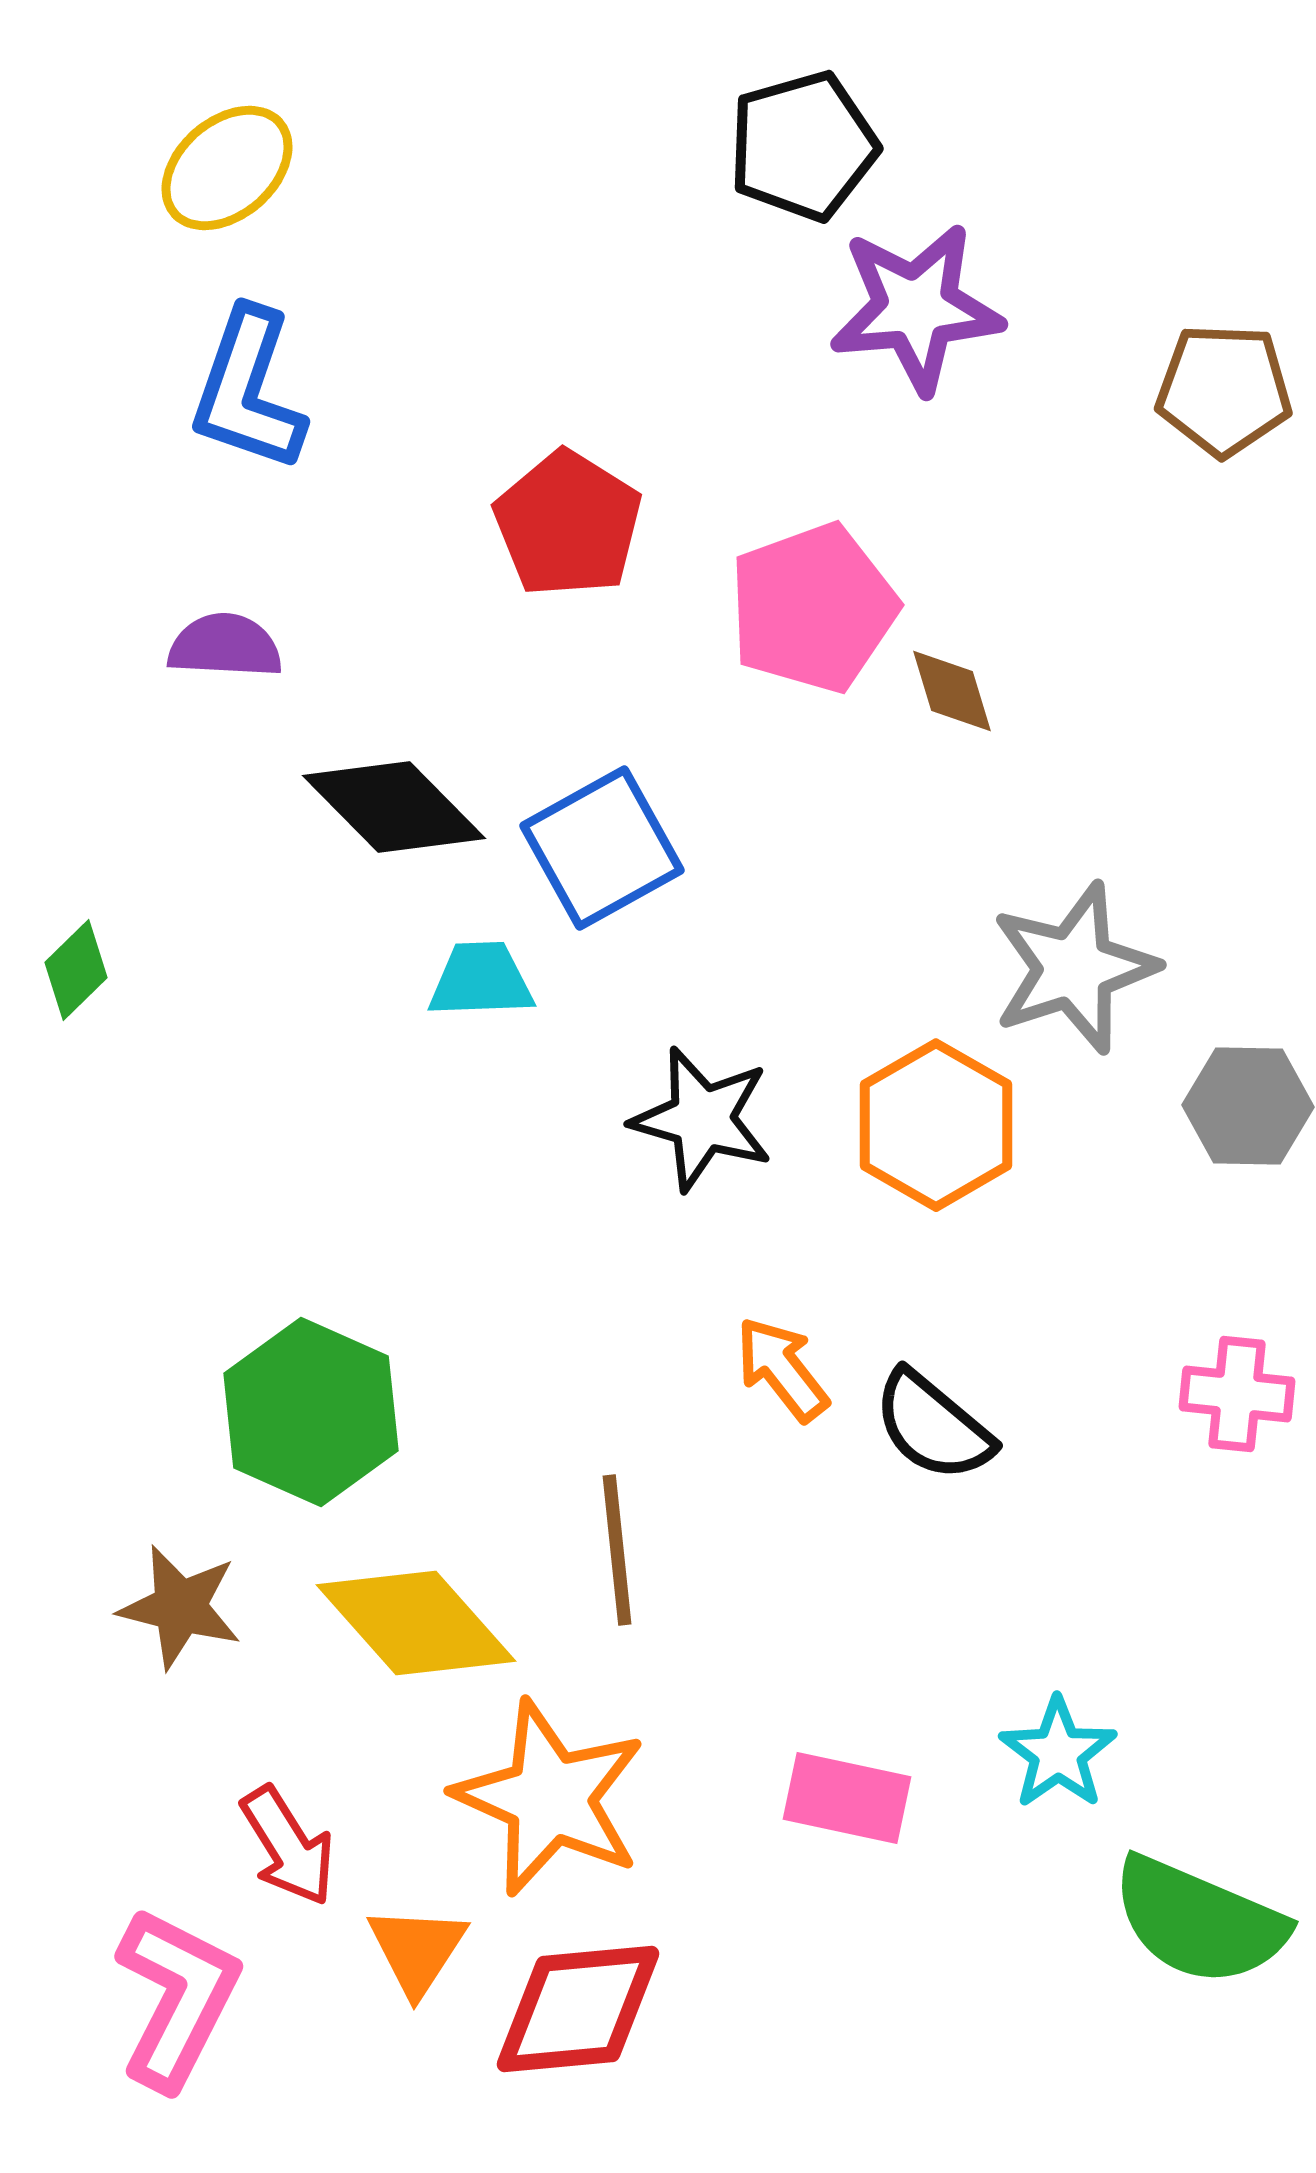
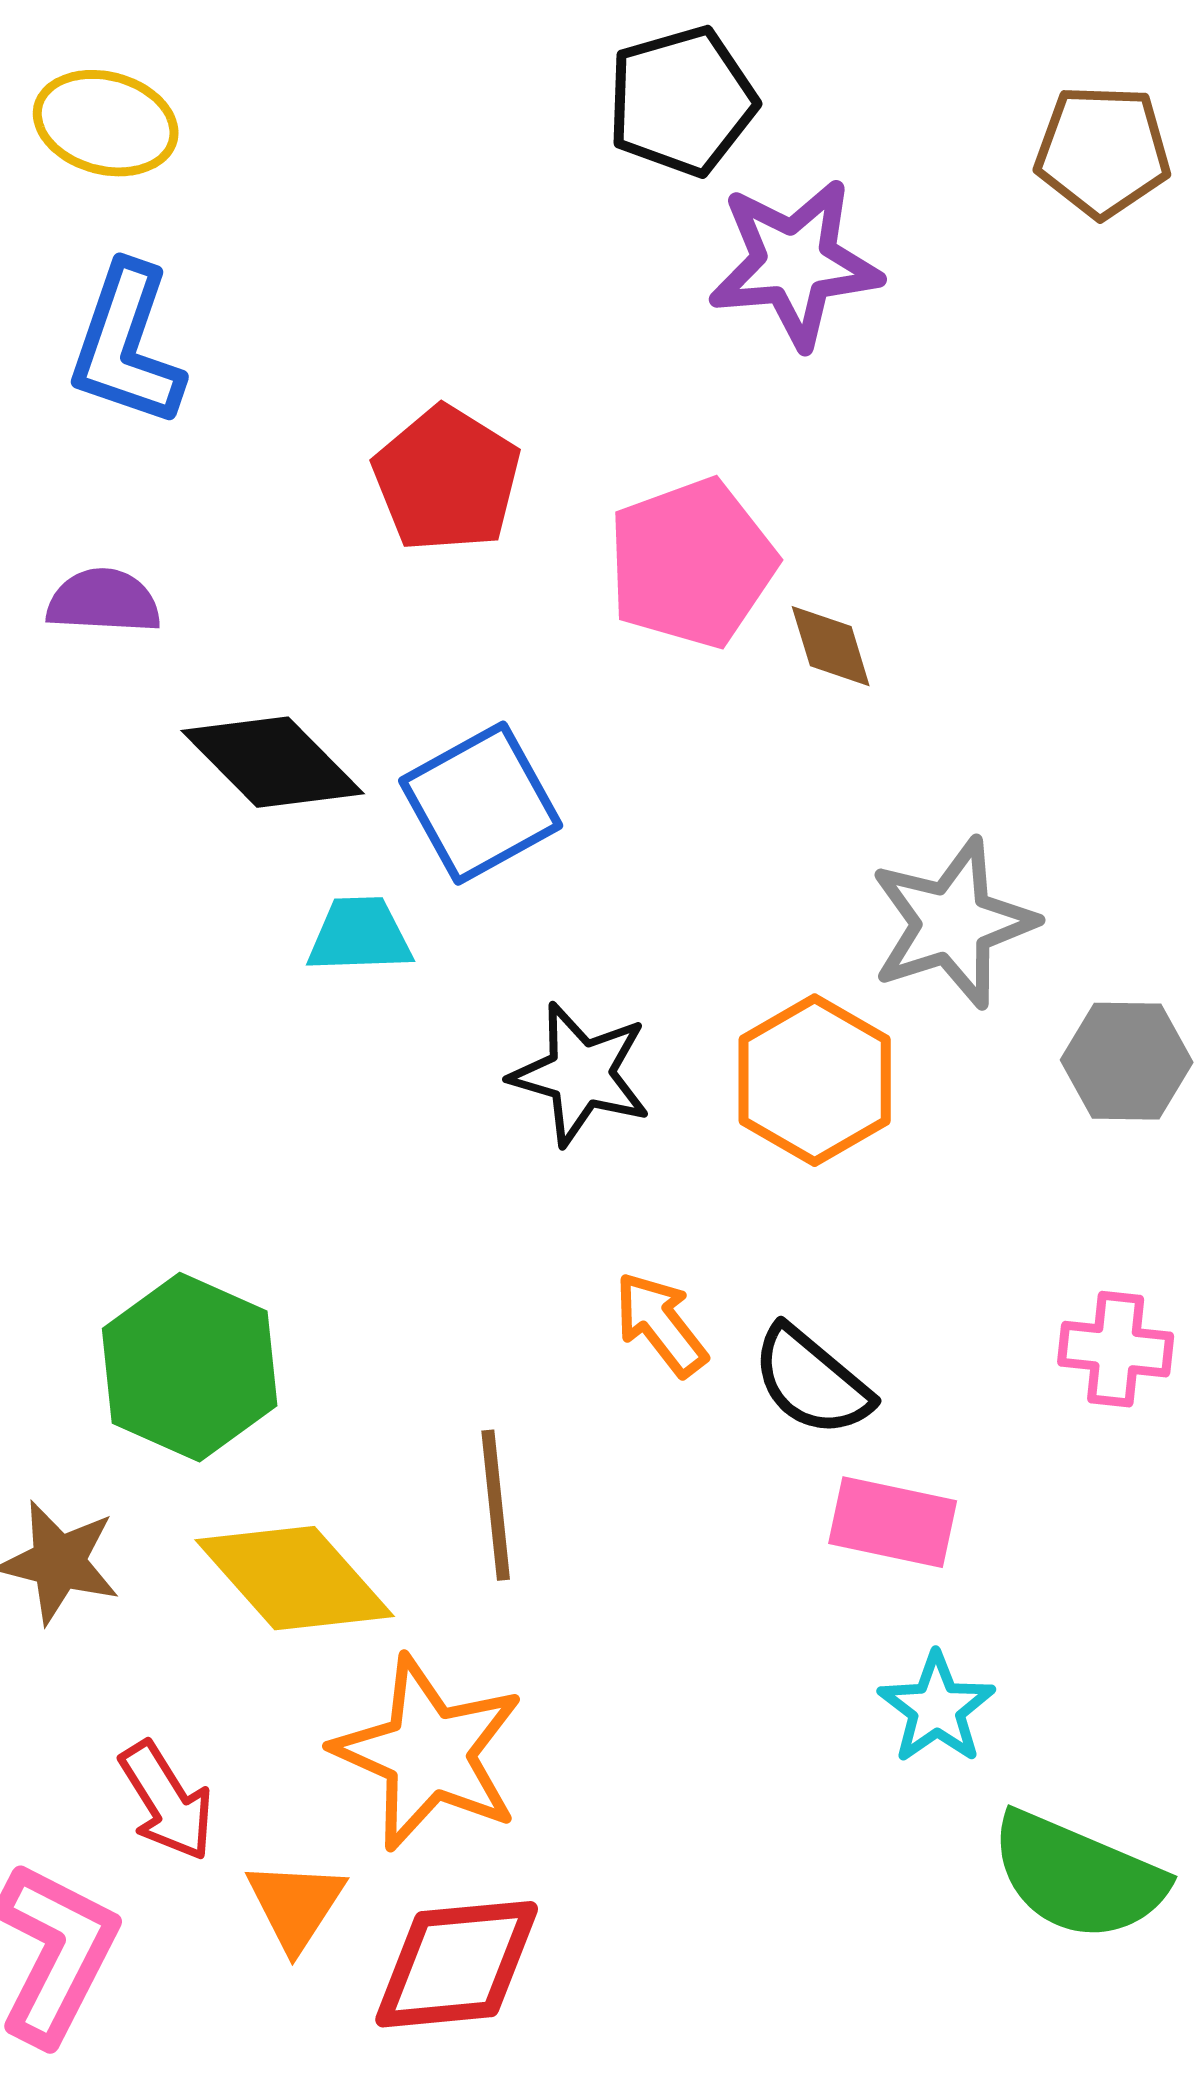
yellow ellipse: (227, 168) -> (106, 123), turned 56
brown pentagon: (1224, 390) -> (1103, 151), moved
pink rectangle: (847, 1798) -> (893, 1522), moved

